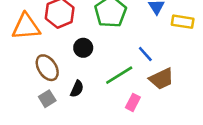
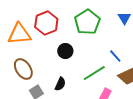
brown ellipse: (47, 68) -> (23, 69), moved

